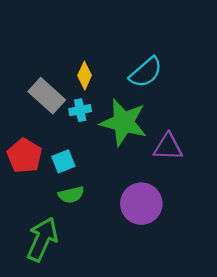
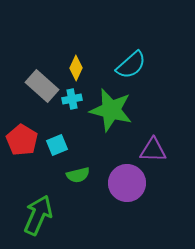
purple triangle: (168, 147) -> (153, 150), moved
green semicircle: (71, 195) -> (78, 175), moved

